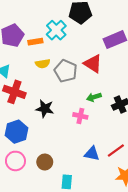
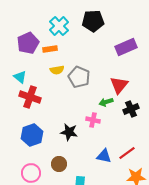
cyan cross: (56, 30) -> (59, 26), moved
red triangle: (93, 64) -> (119, 85), moved, turned 36
black star: (45, 109) -> (69, 132), moved
pink circle: (15, 161) -> (31, 173), moved

